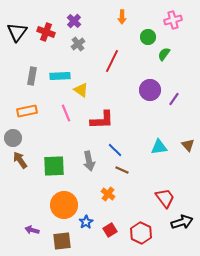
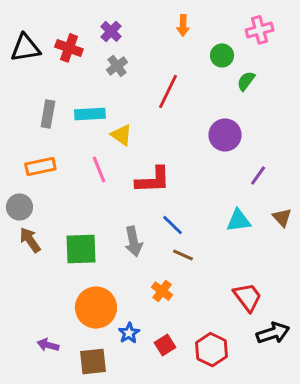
black triangle: (17, 32) -> (25, 48), turned 45
purple line: (174, 99) -> (258, 175), moved

